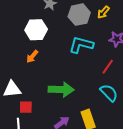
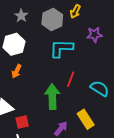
red line: (108, 67) -> (71, 79), moved
green arrow: (61, 90) -> (52, 97), turned -80

